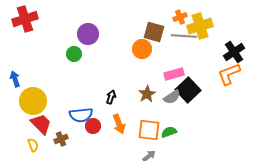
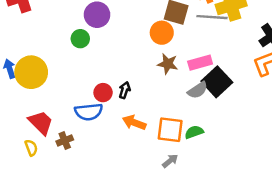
brown star: (147, 94) -> (168, 64), moved, turned -30
yellow circle: (33, 101) -> (31, 72), moved
orange arrow: (119, 124) -> (134, 123), turned 132
red circle: (93, 126) -> (103, 93), moved

